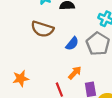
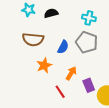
orange star: (21, 78) -> (44, 65), moved

